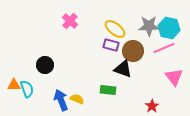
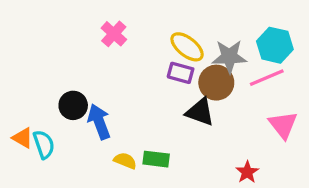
gray star: (149, 26) -> (229, 57), moved
orange triangle: (14, 85) -> (23, 138), turned 32
green rectangle: (108, 90) -> (156, 159), moved
blue arrow: (61, 100) -> (99, 122), moved

